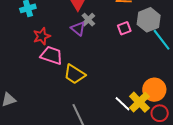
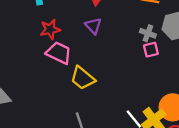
gray cross: (88, 20) -> (148, 33), moved, turned -32
pink square: (124, 28) -> (151, 50), moved

